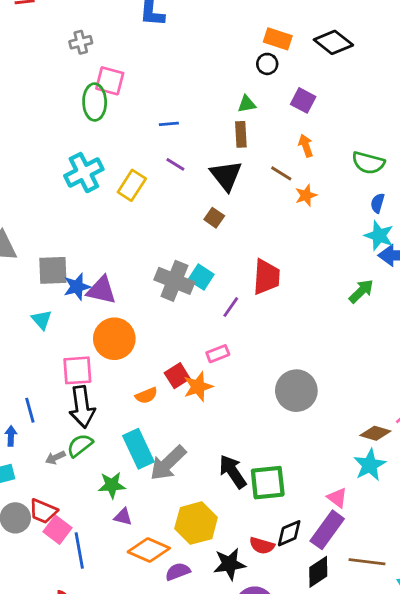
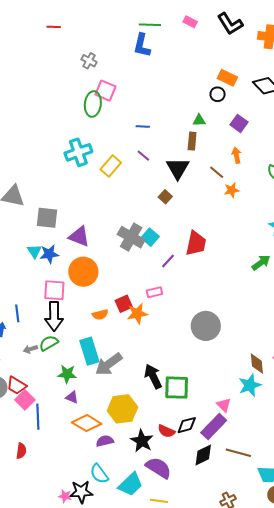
gray cross: (81, 42) -> (89, 61), turned 35
blue star: (77, 287) -> (49, 254), moved
brown diamond: (375, 433) -> (257, 364), turned 60
black star: (230, 564) -> (142, 441), turned 30

